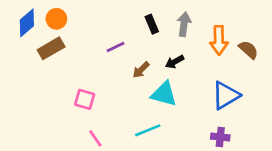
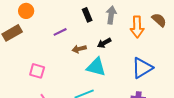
orange circle: (56, 19) -> (26, 11), moved
brown semicircle: (248, 50) -> (159, 20), moved
brown arrow: (141, 70) -> (79, 49), turned 32

